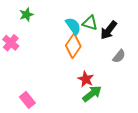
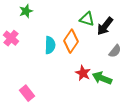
cyan semicircle: (73, 26) -> (50, 45), moved, turned 36
green arrow: (92, 94) -> (102, 78), moved, turned -120

